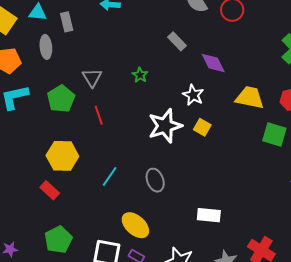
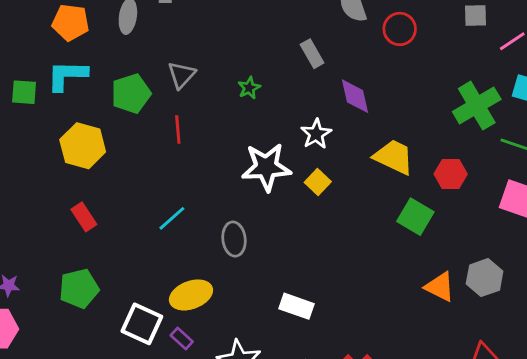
yellow hexagon: (62, 156) -> (83, 146), moved
yellow ellipse: (135, 225) -> (191, 295), turned -76

